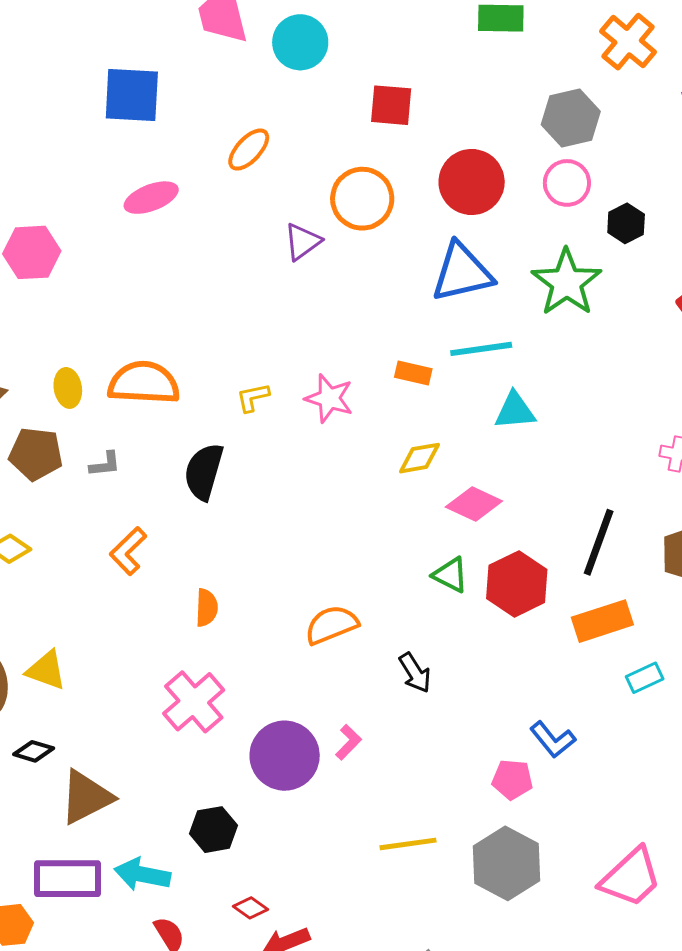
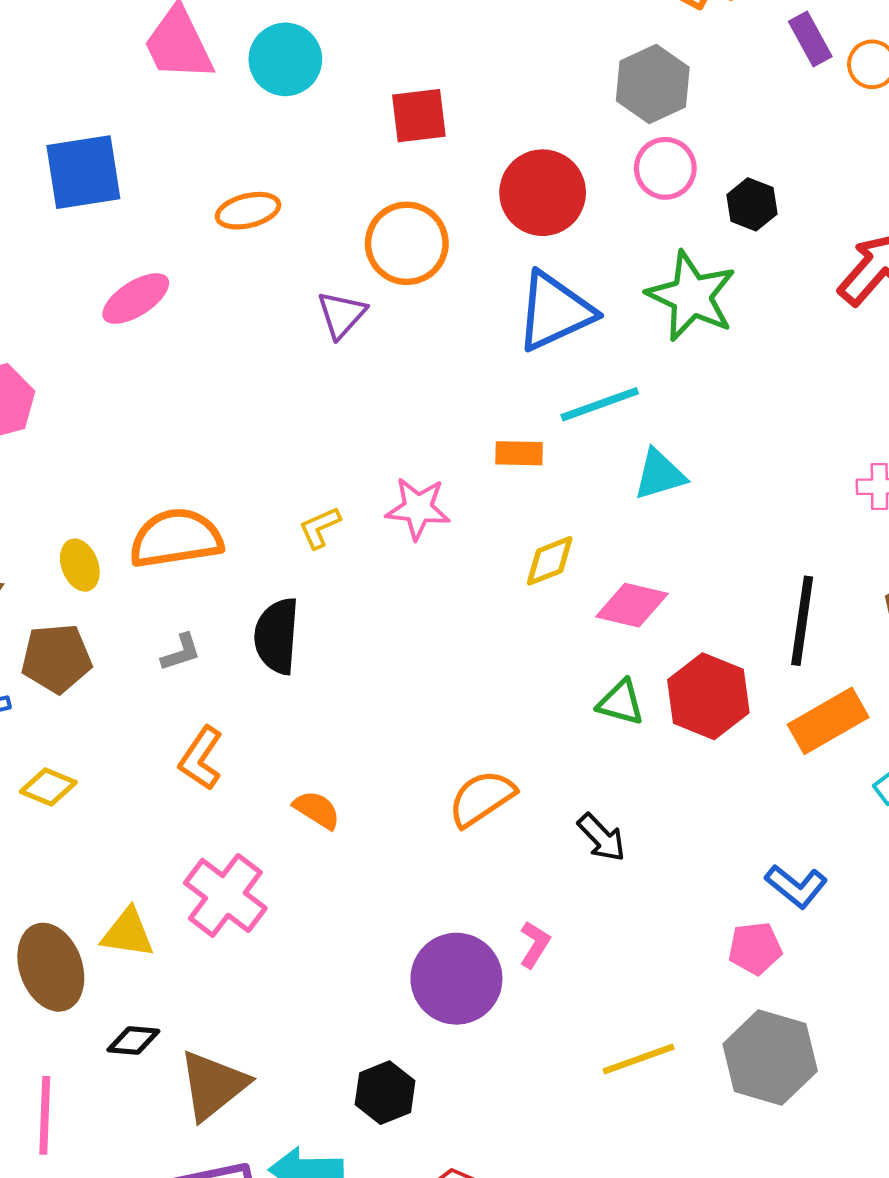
orange ellipse: (249, 150) -> (248, 211), turned 45
gray L-shape: (105, 464) -> (181, 652), moved
orange semicircle: (207, 608) -> (317, 810), turned -48
pink cross: (194, 702) -> (225, 895), moved

